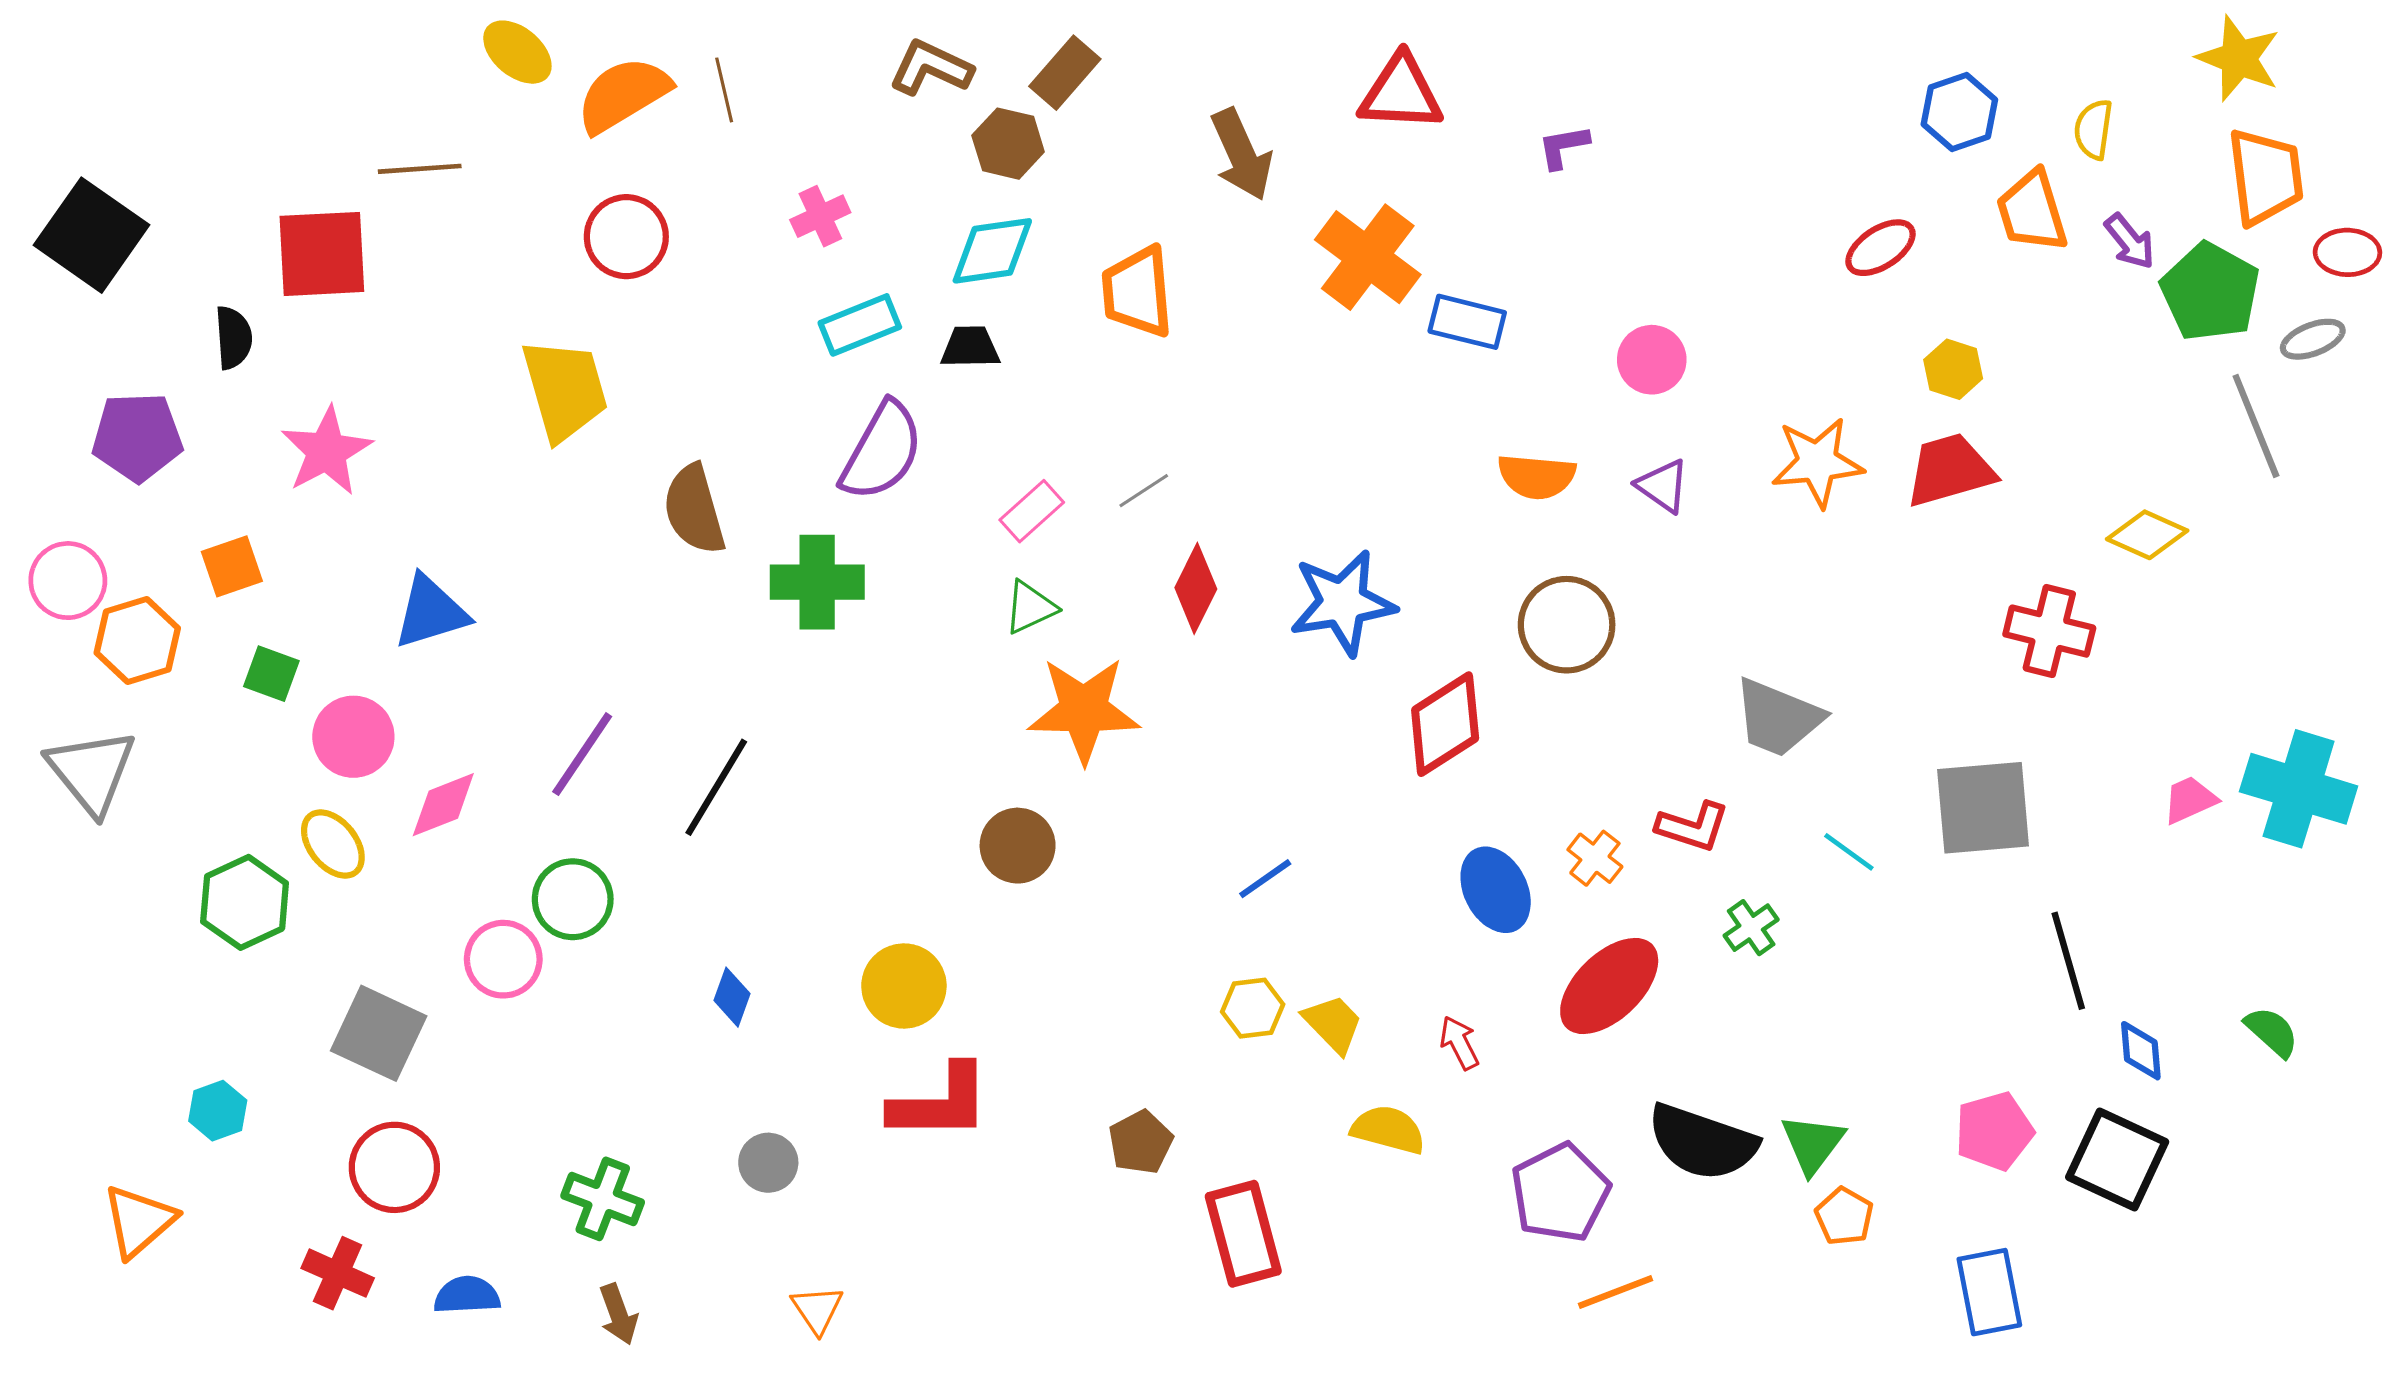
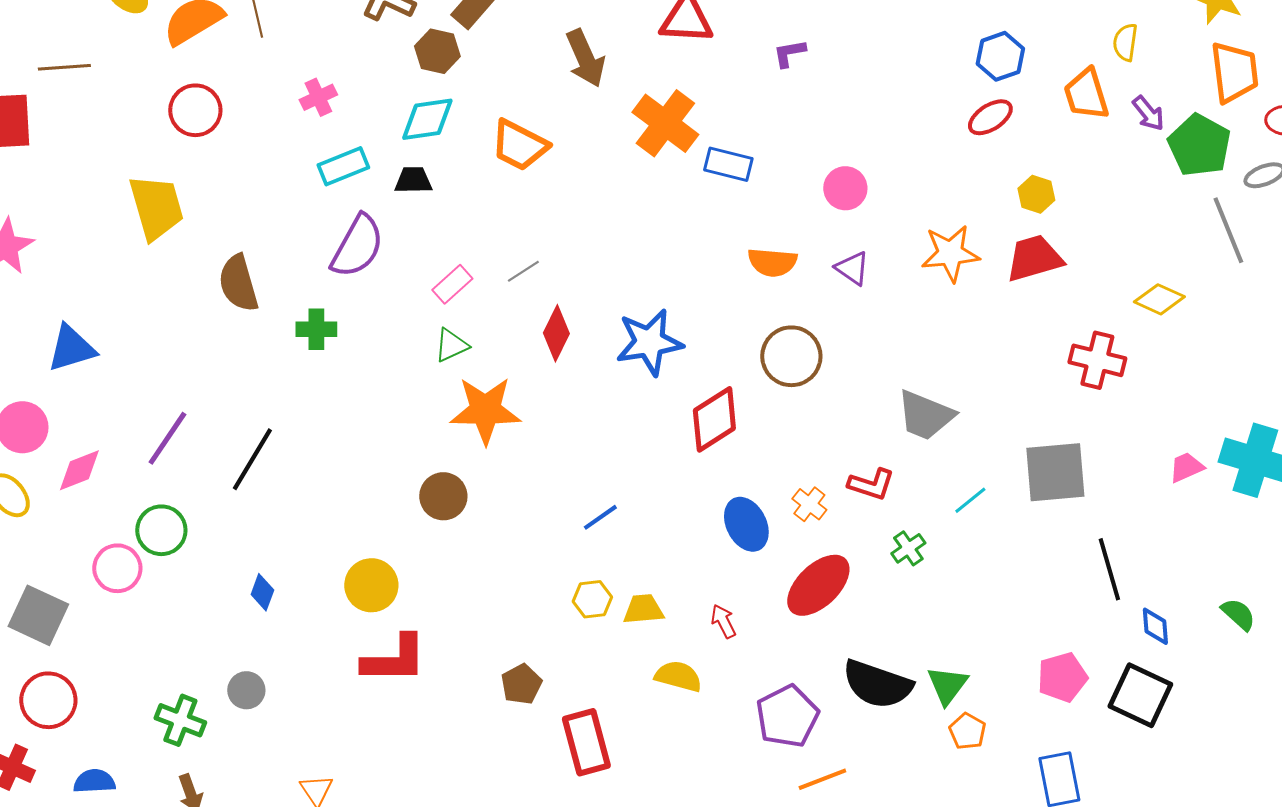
blue hexagon: (1959, 112) -> (1000, 56), moved
orange trapezoid: (1137, 292) -> (519, 145), turned -58
green cross: (817, 582) -> (316, 329), size x0.7
cyan line: (1849, 852) -> (970, 500), turned -75
yellow trapezoid: (1333, 1024) -> (643, 609), turned -51
gray circle: (768, 1163) -> (246, 690), moved

